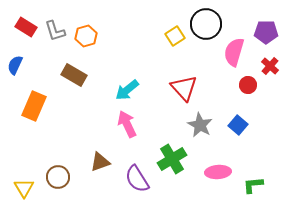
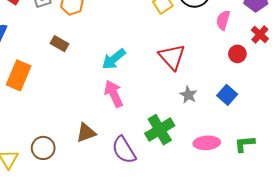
pink semicircle: (234, 52) -> (223, 20), size x0.7
brown rectangle: (74, 75) -> (60, 44), size x0.7
gray star: (200, 125) -> (188, 95), size x0.7
green L-shape: (253, 185) -> (245, 144), moved

